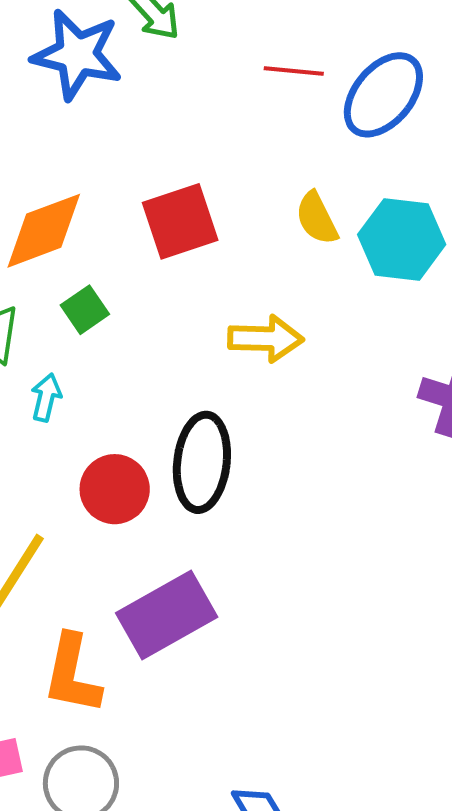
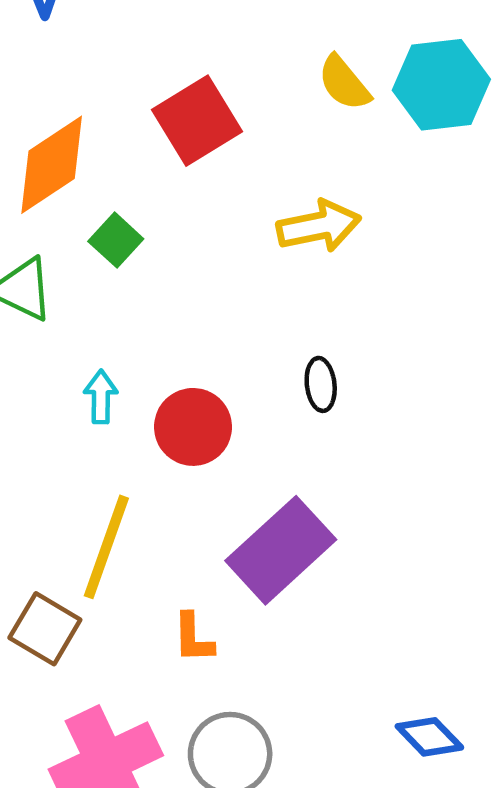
cyan arrow: (46, 397) -> (101, 397), moved
black ellipse: (202, 462) -> (321, 384), moved, size x0.5
orange L-shape: (72, 674) -> (193, 638), size x0.6

